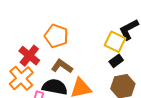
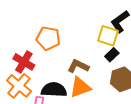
brown L-shape: (62, 66) -> (78, 66), moved

